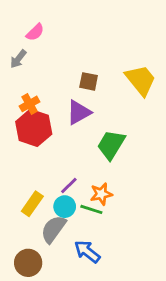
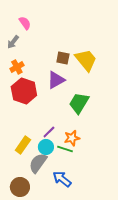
pink semicircle: (35, 32) -> (25, 23), turned -80
yellow trapezoid: (141, 80) -> (86, 60), moved
orange cross: (30, 104) -> (17, 67), moved

